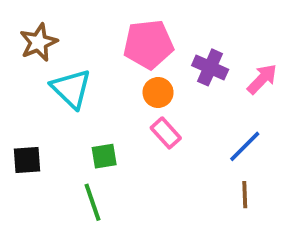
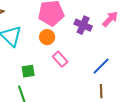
pink arrow: (262, 79) -> (110, 19), moved
orange circle: (158, 92) -> (47, 37), moved

